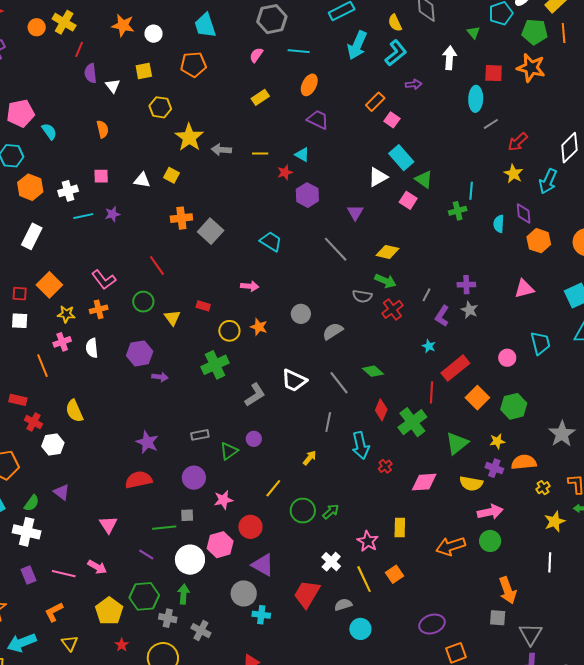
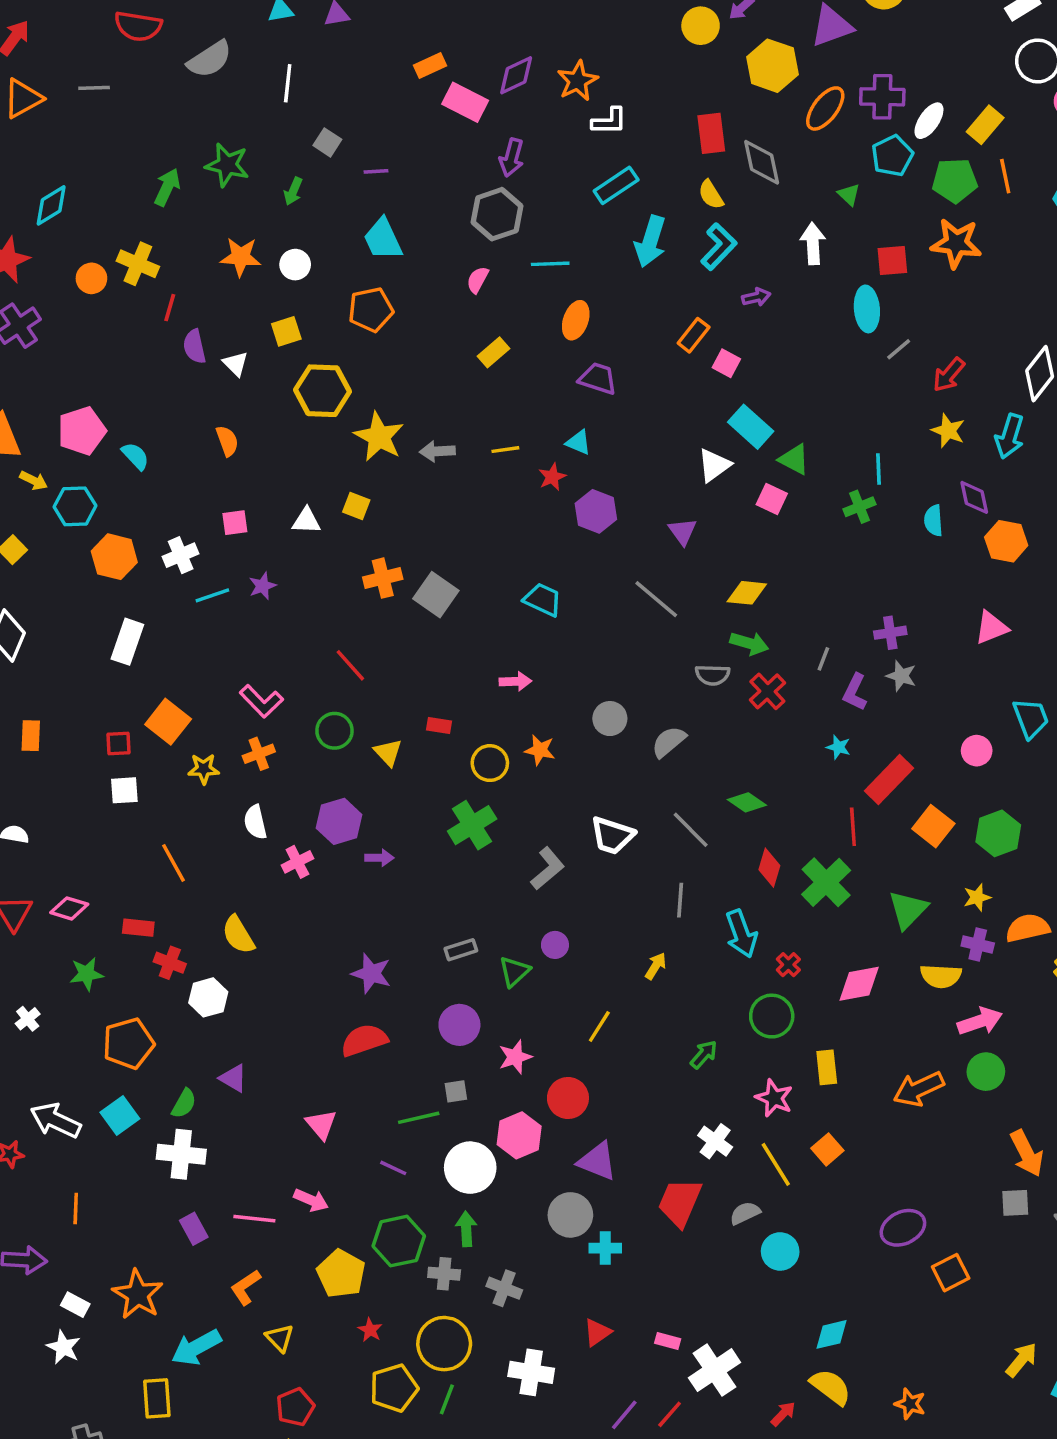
yellow hexagon: (160, 107) -> (322, 391), size x1.4
pink cross: (62, 342) -> (297, 862), moved
green circle: (303, 511) -> (772, 1016), moved

